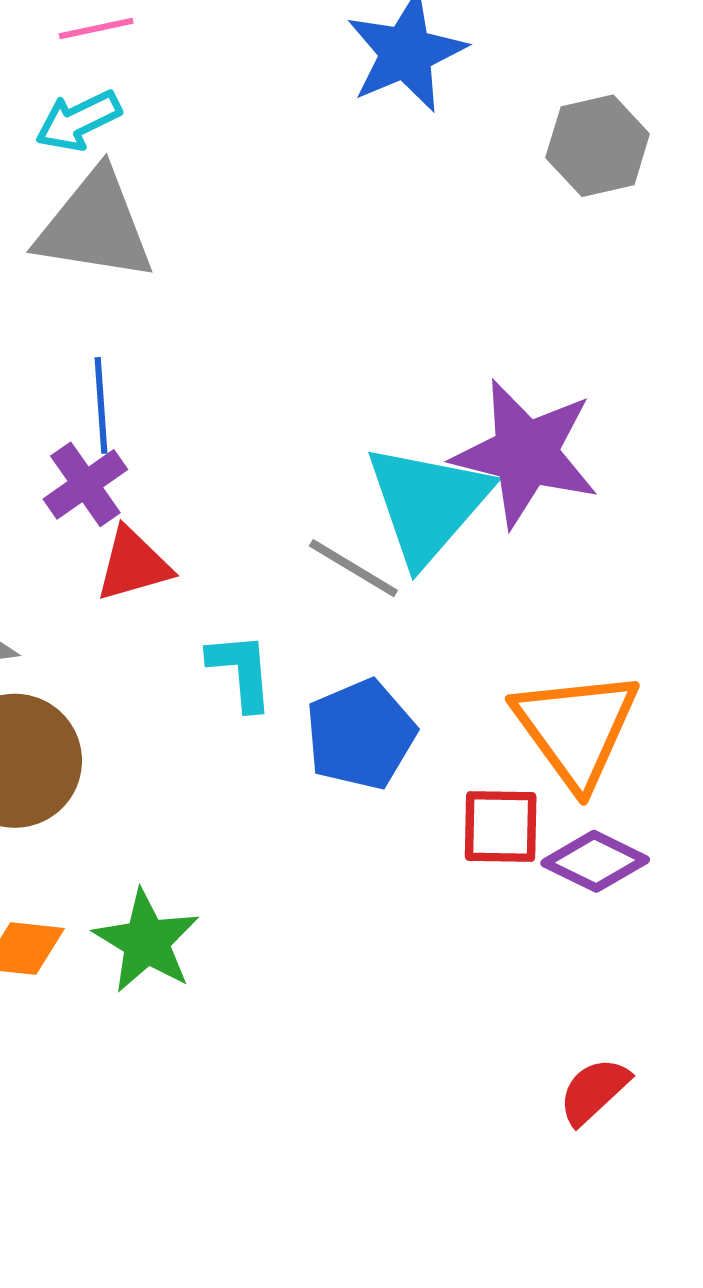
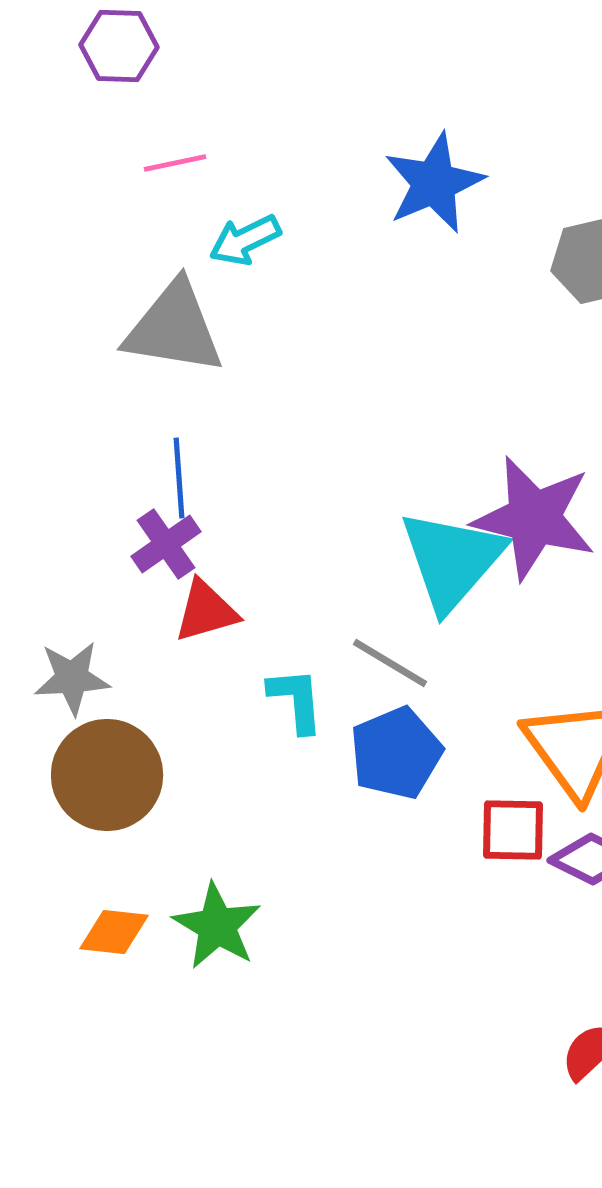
cyan arrow: (78, 121) -> (245, 240), moved
gray line: (353, 568) -> (390, 663), moved

